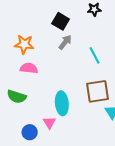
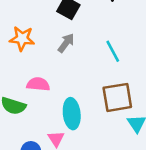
gray arrow: (65, 42) -> (66, 43), moved
pink semicircle: (29, 68) -> (38, 84), moved

